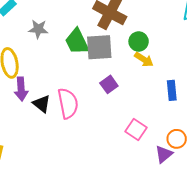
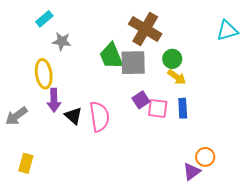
gray star: (38, 29) -> (62, 41), moved
blue rectangle: (172, 90) -> (183, 108), moved
pink square: (136, 129) -> (158, 108), moved, turned -30

